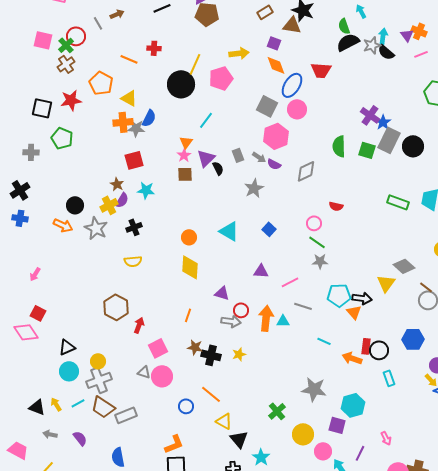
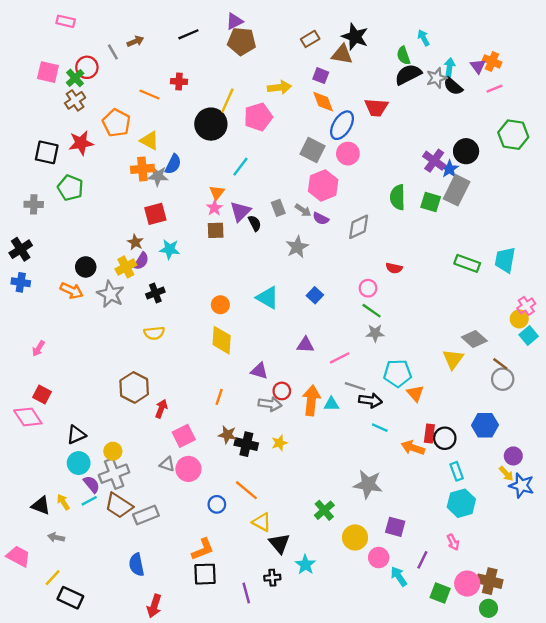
black circle: (413, 146) -> (466, 151), moved
black arrow: (362, 298) -> (370, 400), moved
cyan hexagon: (353, 405) -> (461, 503), moved
purple semicircle: (80, 438) -> (92, 484), moved

